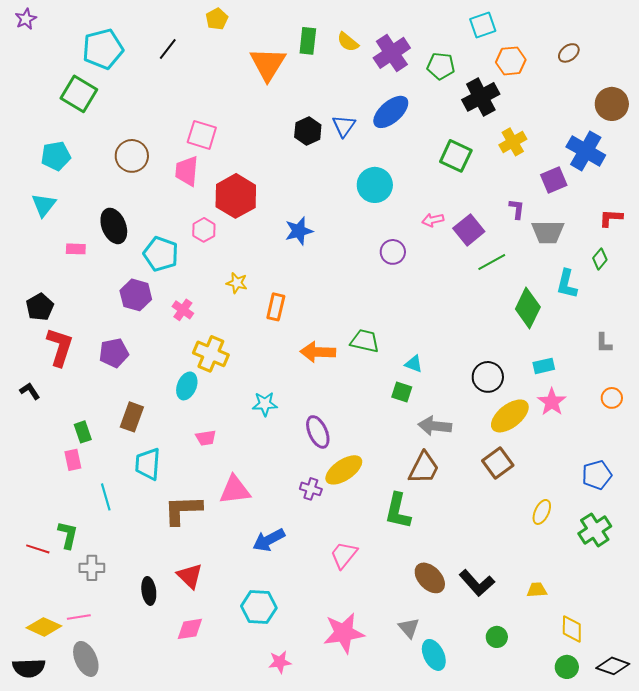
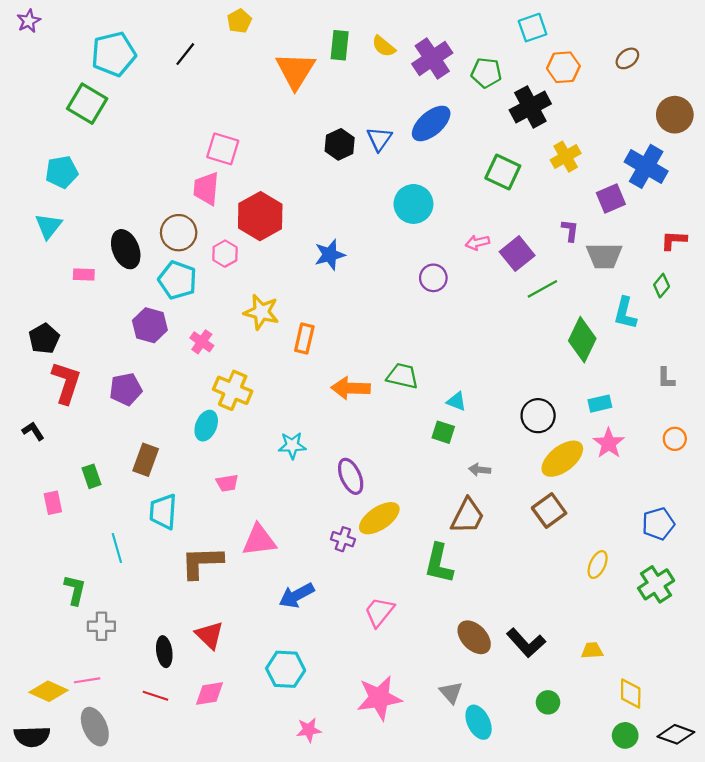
brown circle: (132, 156) -> (179, 233), moved
yellow star: (237, 283) -> (261, 312), size x1.5
gray arrow: (435, 426) -> (480, 470), size x0.6
pink rectangle: (73, 460) -> (53, 503), moved
red line: (38, 549) -> (155, 696), moved

